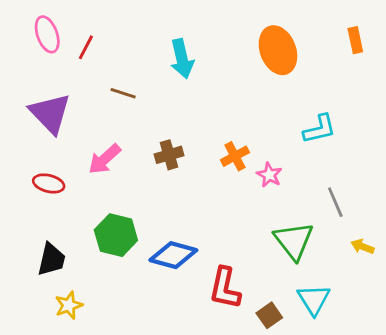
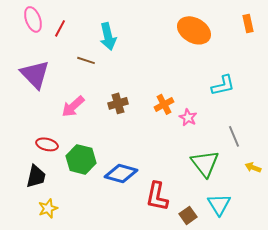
orange ellipse: (278, 50) -> (194, 30), turned -40
cyan arrow: (182, 59) -> (108, 36), moved
red ellipse: (49, 183) -> (47, 144), moved

